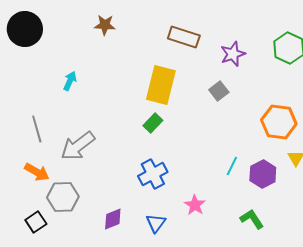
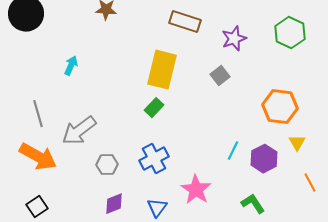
orange arrow: (37, 172) -> (38, 157), size x1.5
gray hexagon: (63, 197) -> (107, 165), moved, size x0.7
pink star: (195, 205) -> (196, 190), size x1.4

